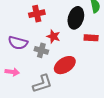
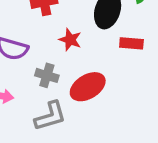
gray cross: (41, 50) -> (47, 75), moved

